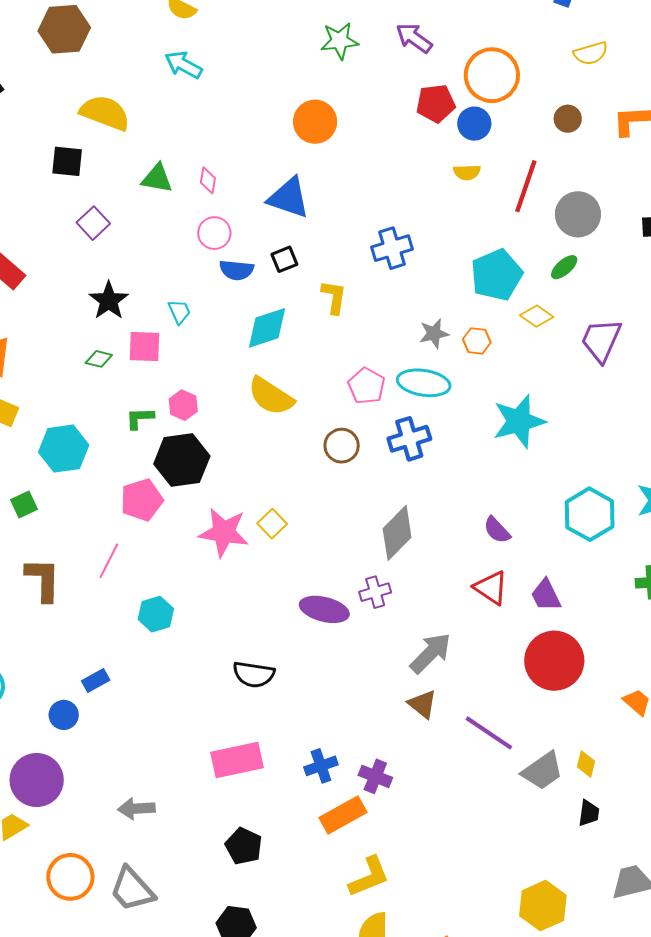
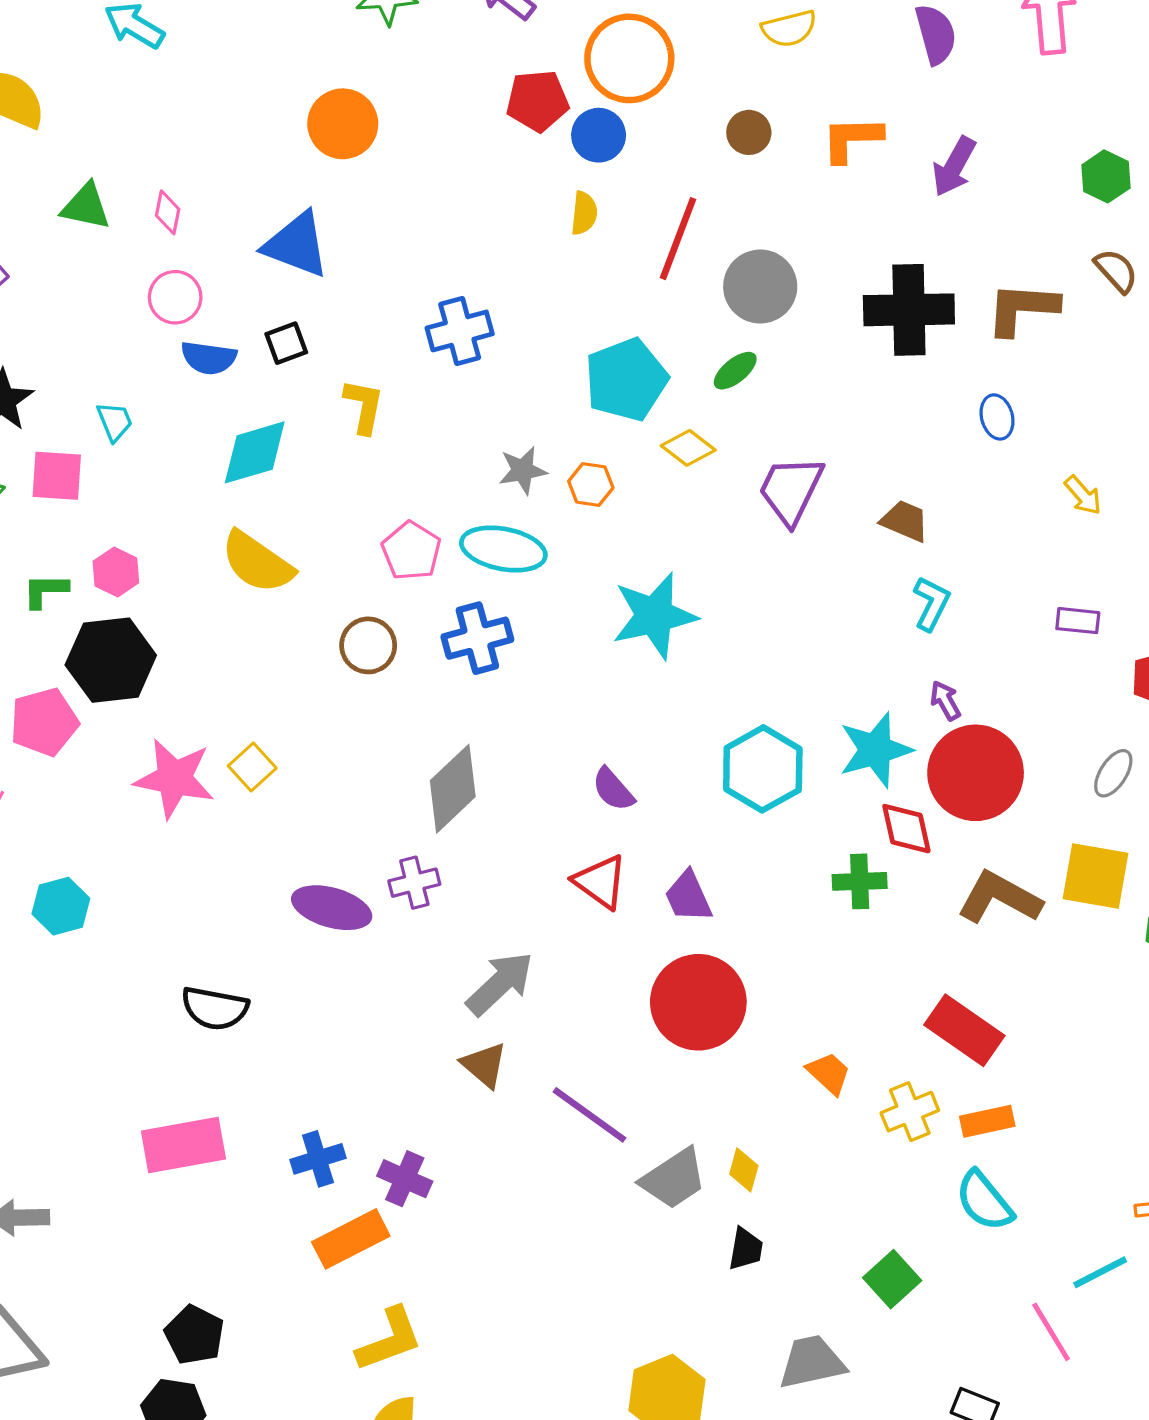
yellow semicircle: (467, 172) -> (584, 213), turned -84
black pentagon: (244, 846) -> (194, 1335), moved

